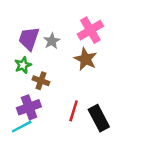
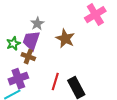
pink cross: (90, 30) -> (95, 15), moved
purple trapezoid: (29, 39) -> (31, 41), moved

